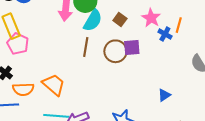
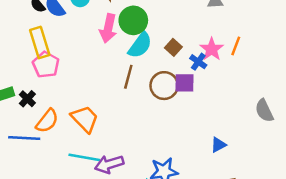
orange line: (179, 25) -> (236, 46), moved
blue cross: (165, 34) -> (198, 62), moved
orange semicircle: (23, 89) -> (47, 121), turned -55

